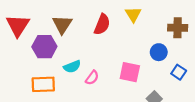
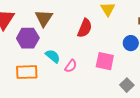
red semicircle: (102, 24) -> (85, 28), moved
cyan semicircle: (72, 67) -> (53, 56), turned -119

